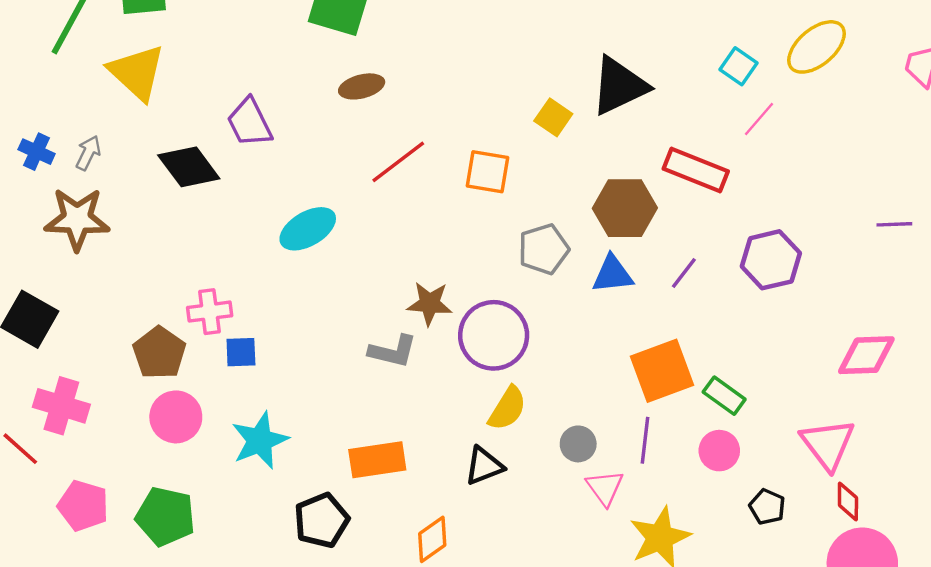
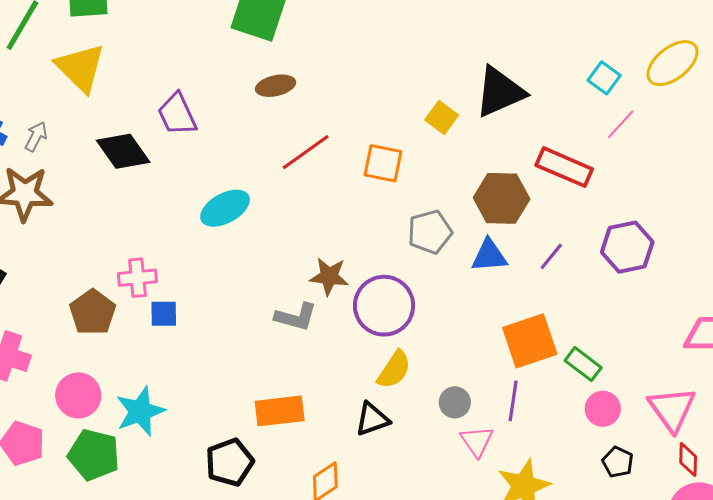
pink circle: (176, 417) -> (78, 395), moved
cyan star: (260, 440) -> (140, 411), moved
pink circle: (719, 451) -> (603, 409), moved

